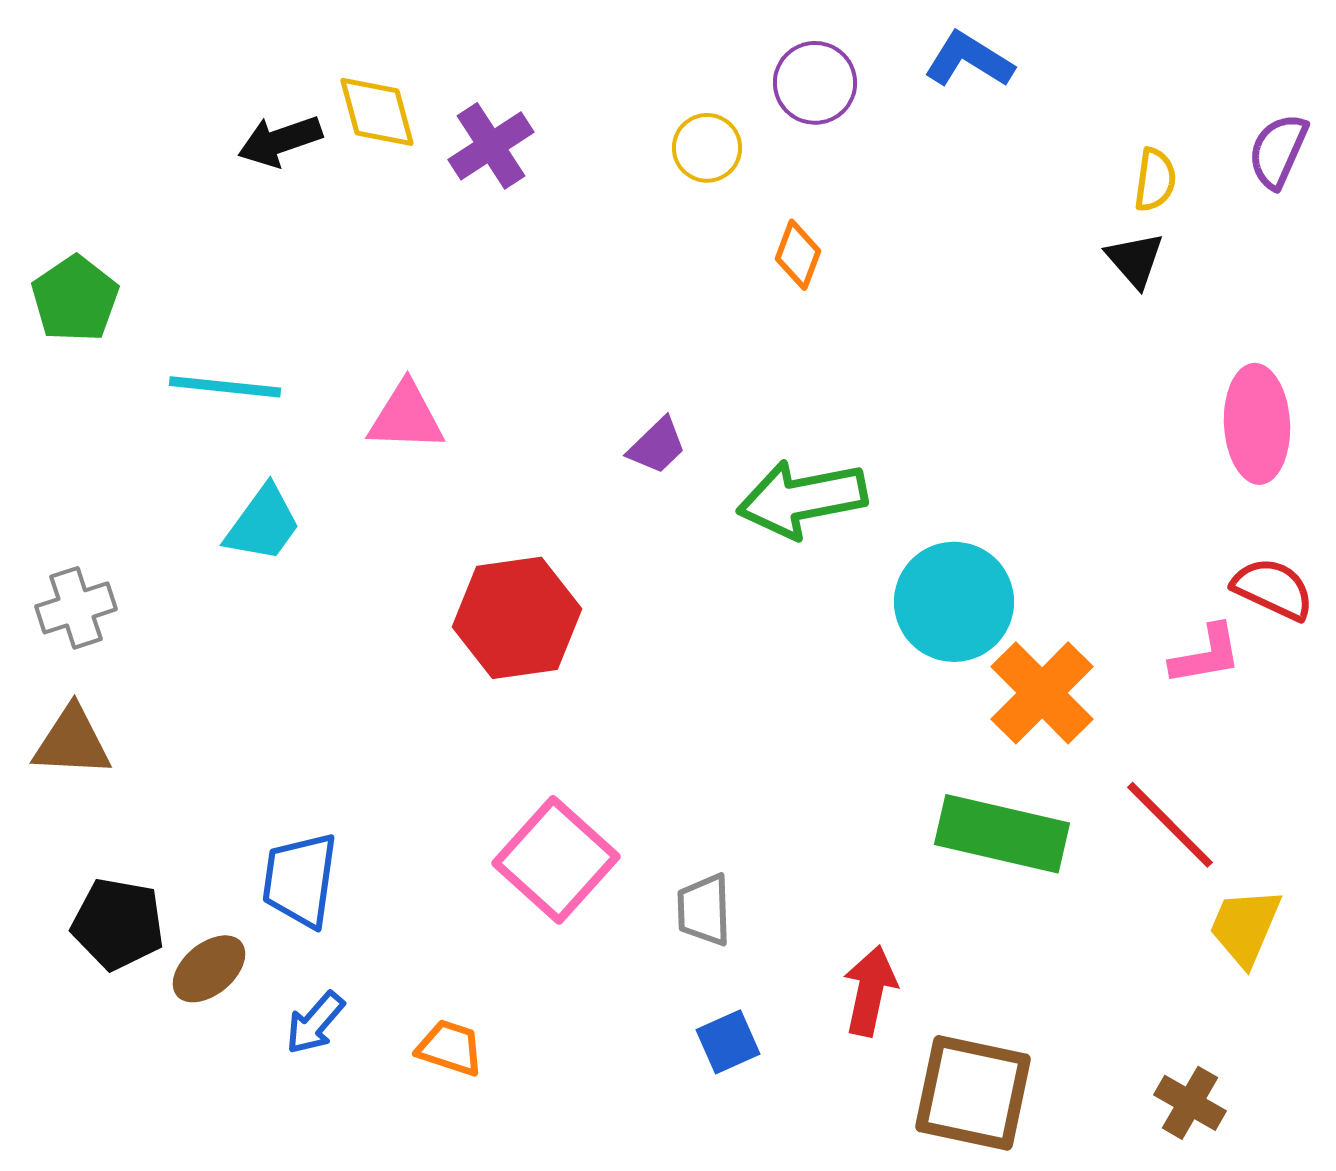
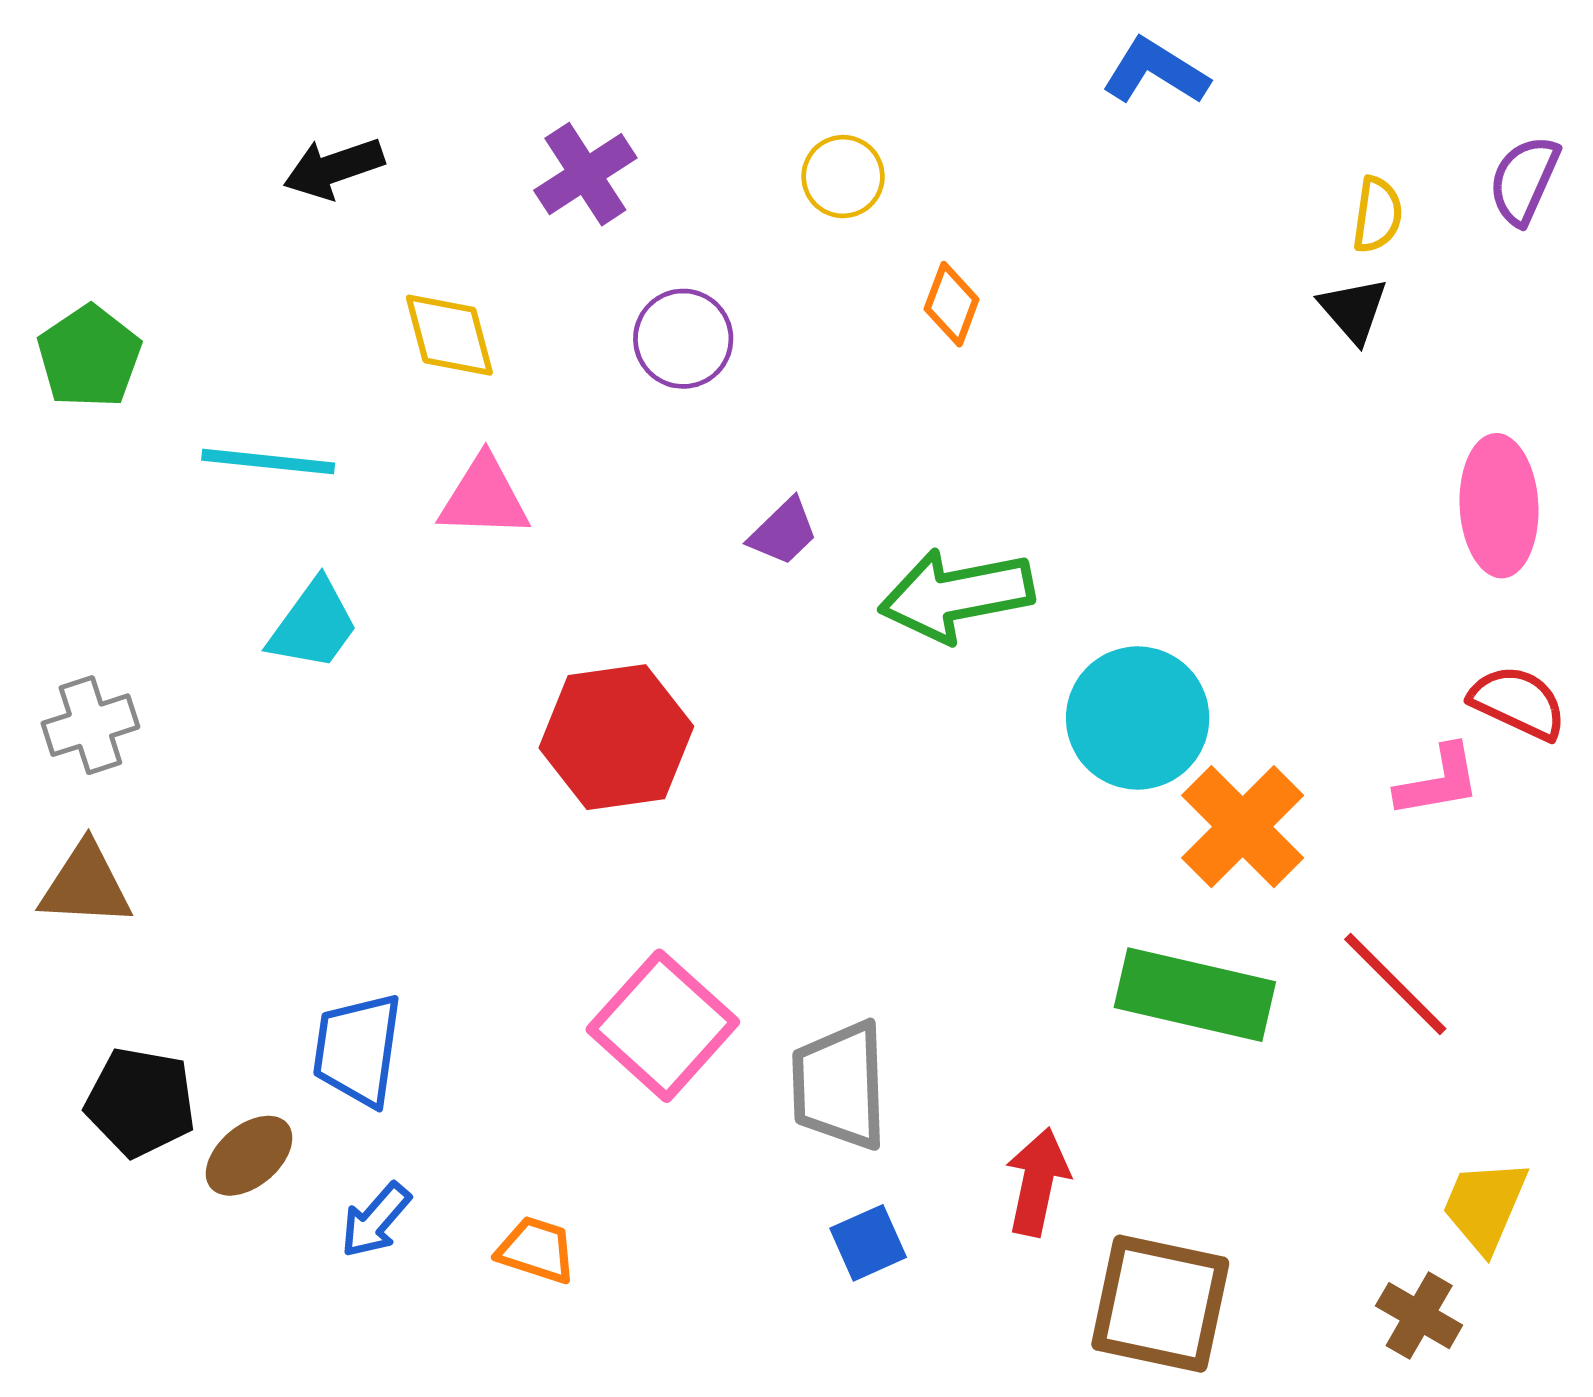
purple circle: (815, 83) -> (683, 339), moved
yellow diamond: (377, 112) -> (449, 335), moved
gray trapezoid: (704, 910) -> (839, 1085), size x1.5
yellow trapezoid: (1245, 927) -> (1485, 1206), moved

